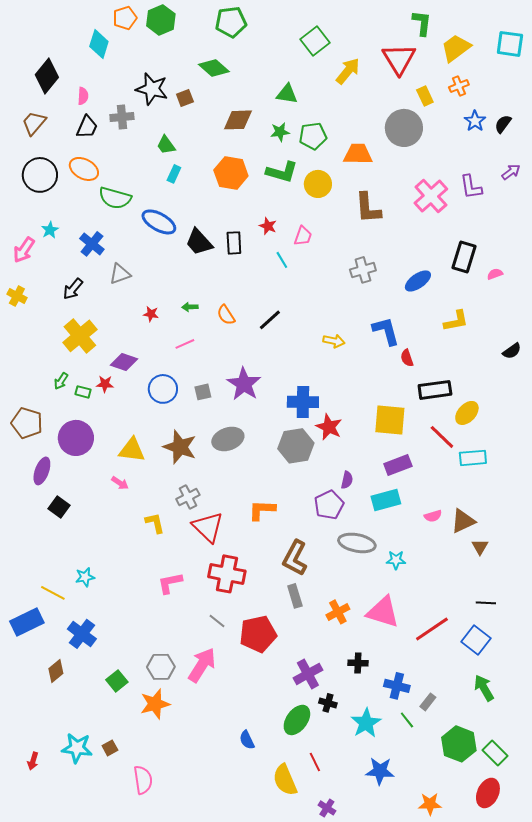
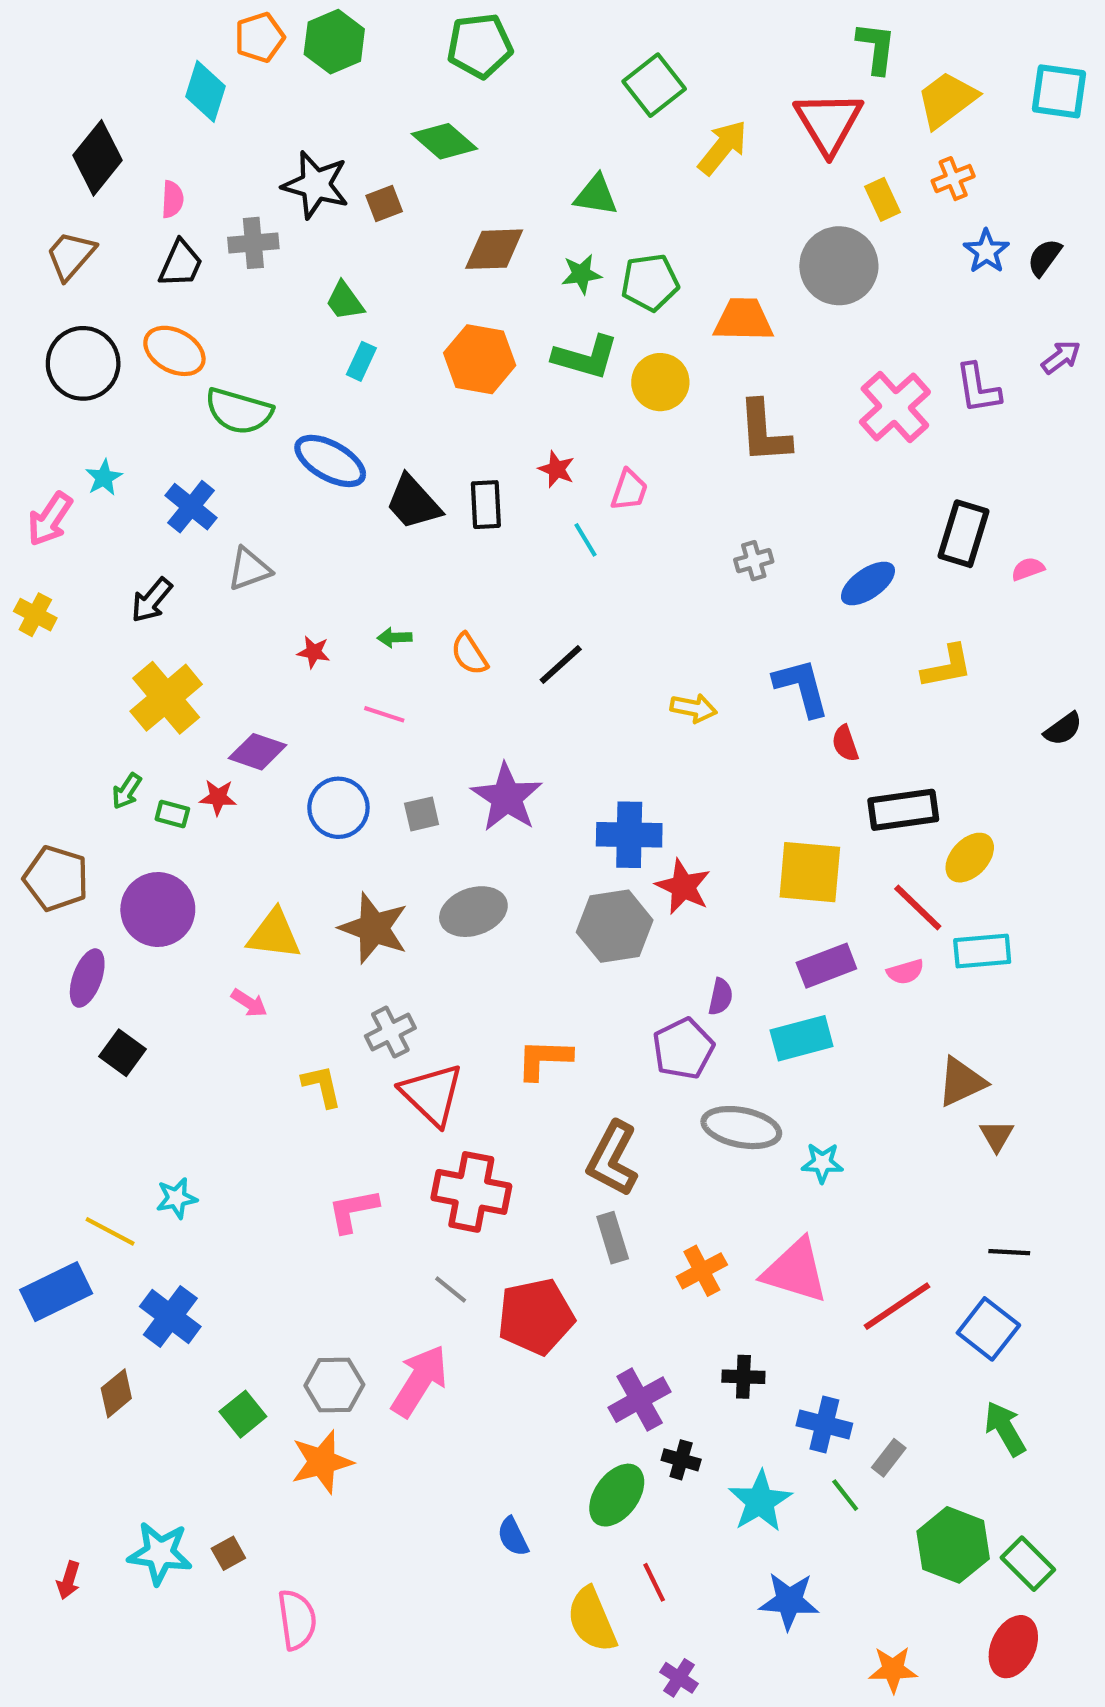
gray cross: (363, 270) -> (754, 561), size x0.7
pink line: (185, 344) -> (384, 714), turned 42
pink semicircle: (433, 516) -> (905, 972), moved

